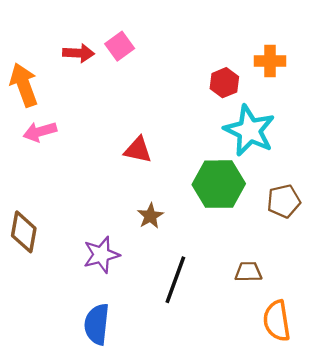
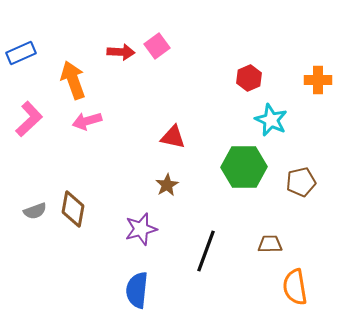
orange cross: (270, 61) -> (318, 80), moved
cyan star: (249, 131) -> (271, 120), size x0.7
brown star: (150, 216) -> (167, 185), moved

